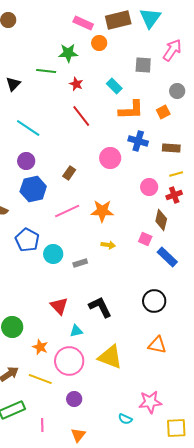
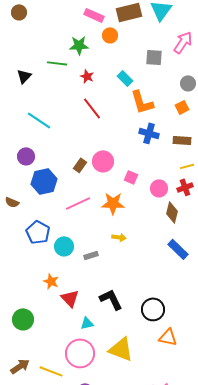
orange L-shape: (131, 110) -> (142, 102), turned 76
orange square: (163, 112) -> (182, 107), moved
pink circle: (110, 158) -> (103, 161), moved
purple circle: (26, 161) -> (26, 156), moved
pink circle: (149, 187) -> (159, 188), moved
pink square: (145, 239) -> (131, 177), moved
black circle: (154, 301) -> (153, 309), moved
orange star: (40, 347) -> (51, 281), moved

